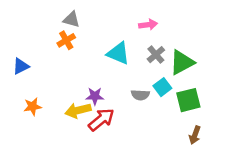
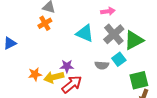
gray cross: (156, 55) -> (114, 34), size x1.5
green square: (188, 100) -> (139, 80), moved
orange star: (32, 107) -> (35, 74), moved

